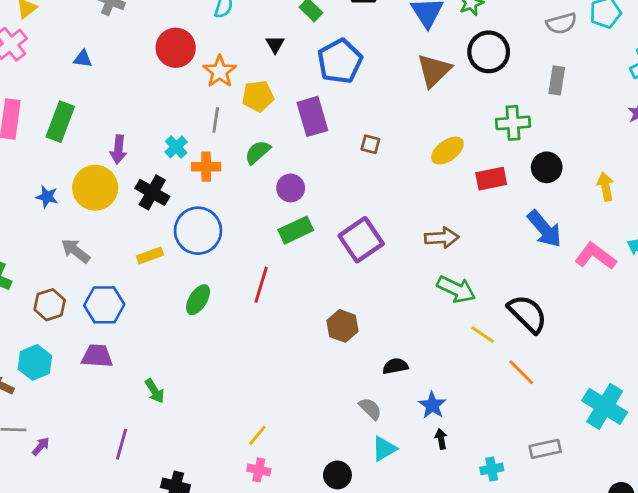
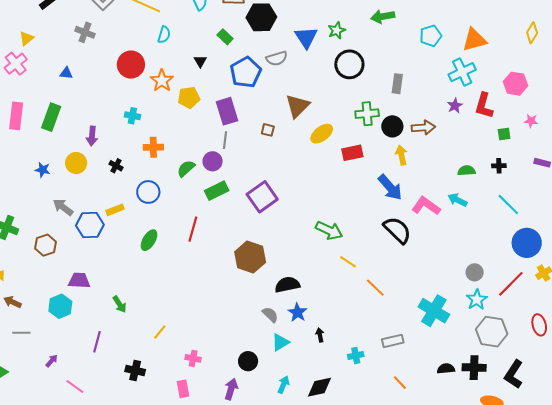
gray semicircle: (561, 23) -> (277, 58), moved
brown triangle: (434, 70) -> (297, 106), moved
gray line: (216, 120) -> (225, 140), moved
cyan cross: (176, 147) -> (132, 116), moved, turned -35
green semicircle: (258, 152) -> (186, 168), moved
black circle: (547, 167) -> (392, 126), moved
yellow arrow: (606, 187) -> (401, 155), moved
yellow circle: (95, 188) -> (76, 163), size x0.7
black cross: (152, 192) -> (116, 166), size x0.6
blue circle: (198, 231) -> (148, 192), size x0.7
brown arrow: (442, 238) -> (423, 128), moved
blue hexagon: (104, 305) -> (90, 225), moved
black semicircle: (527, 314) -> (397, 230), moved
brown hexagon: (343, 326) -> (250, 257), size x1.4
cyan hexagon: (35, 362) -> (60, 306), moved
black semicircle: (395, 366) -> (287, 285), size x1.4
blue star: (432, 405) -> (297, 312), moved
yellow line: (257, 435) -> (160, 332), moved
purple arrow: (41, 446) -> (52, 361), moved

